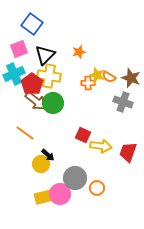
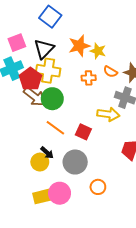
blue square: (32, 24) -> (50, 17), moved
orange star: (79, 52) -> (79, 46), size x1.5
yellow star: (97, 75) -> (98, 51), moved
orange line: (25, 133) -> (55, 128), moved
yellow arrow: (101, 146) -> (108, 114), moved
gray circle: (75, 178) -> (75, 162), moved

